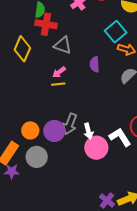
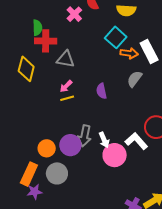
purple semicircle: (95, 64) -> (102, 91), moved

